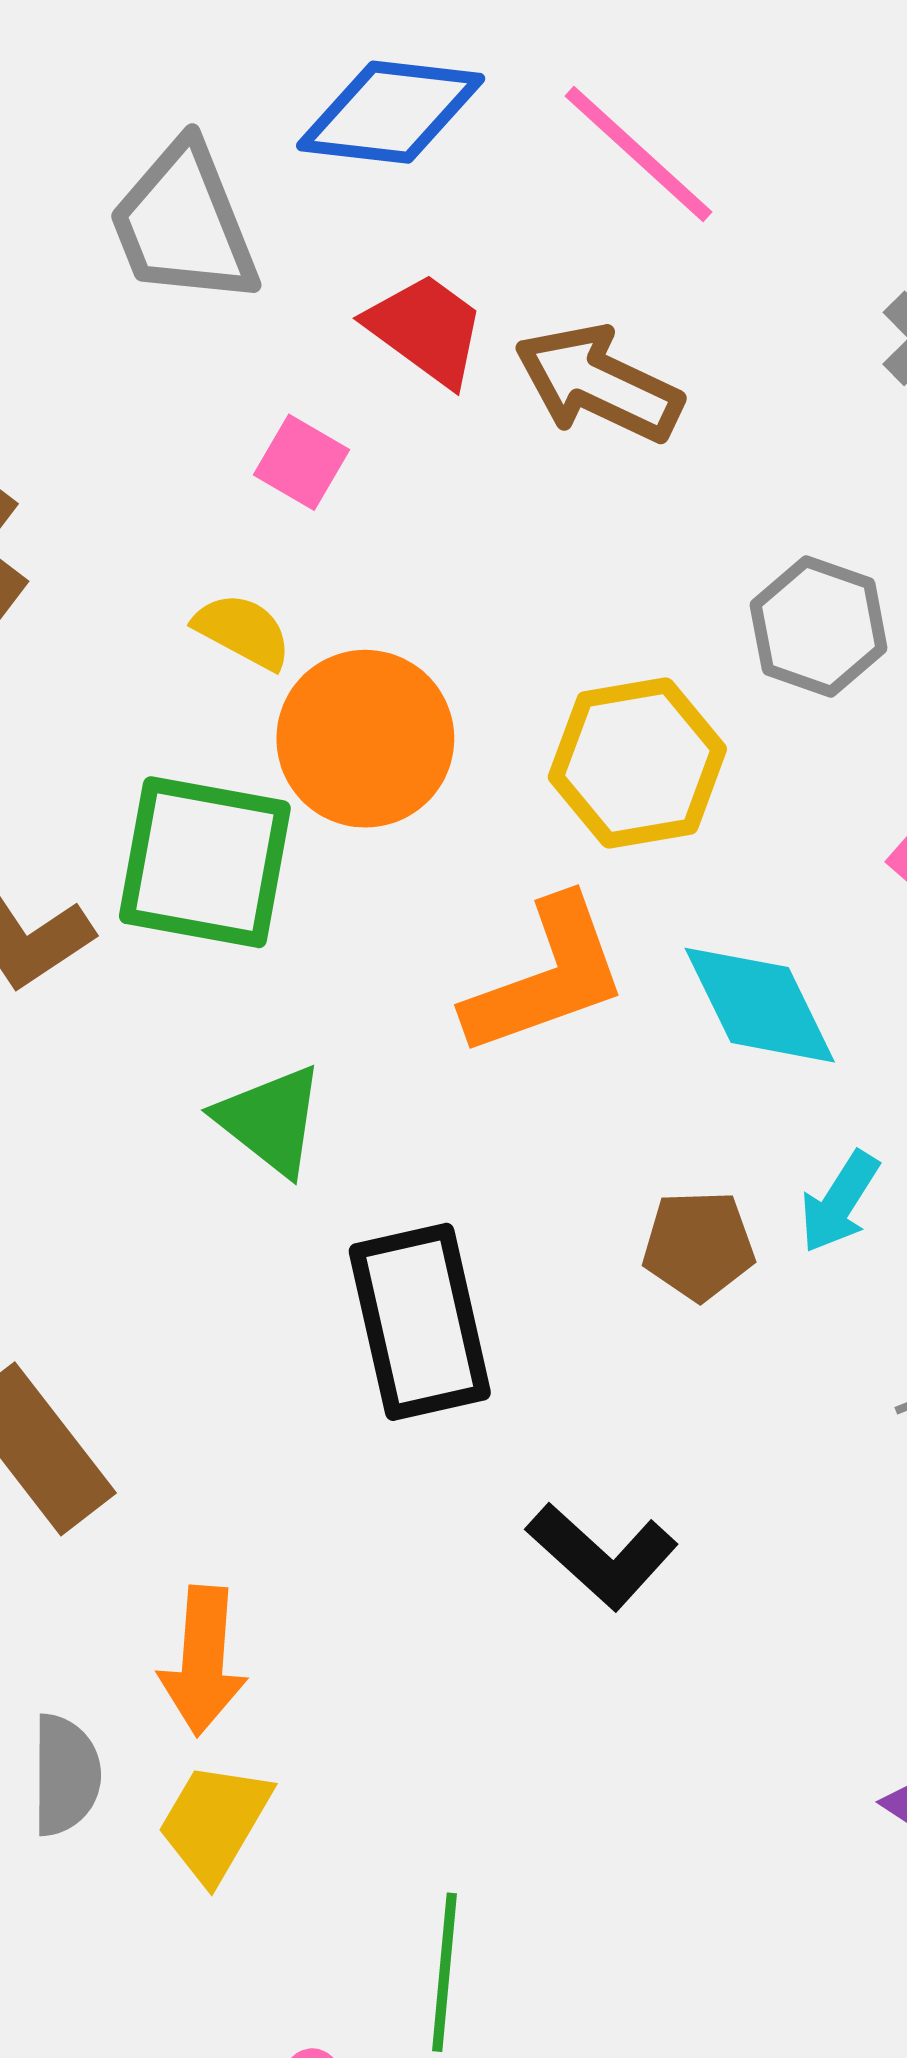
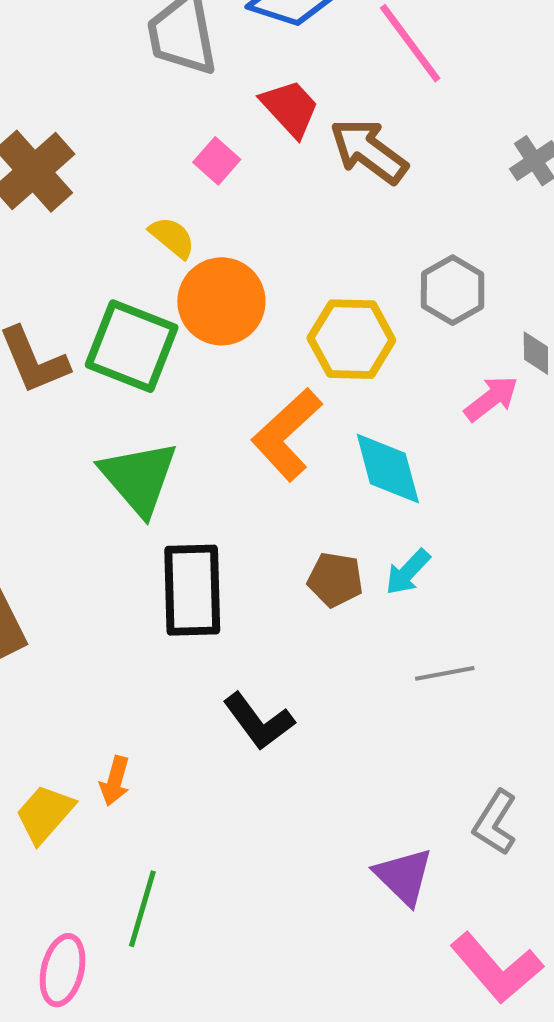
orange L-shape: (546, 977) -> (287, 435), turned 146
green triangle: (270, 1120) -> (139, 478), size x1.4
orange arrow: (203, 1661) -> (115, 781), moved, size x0.7

